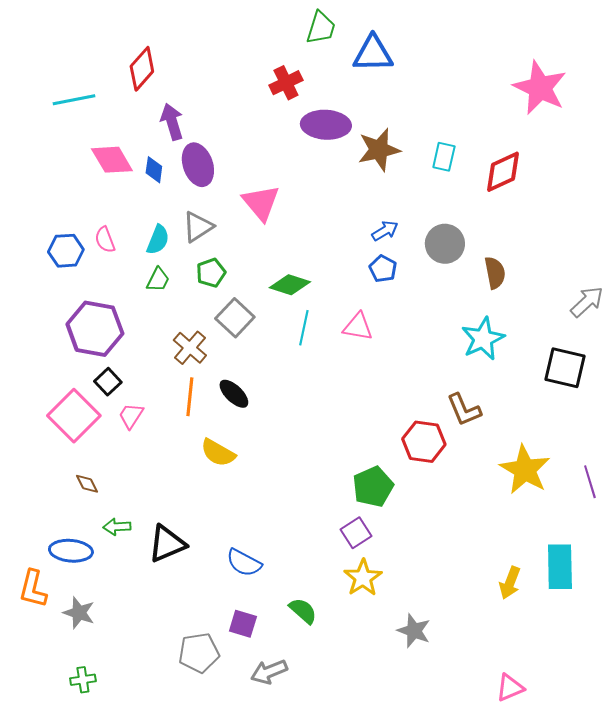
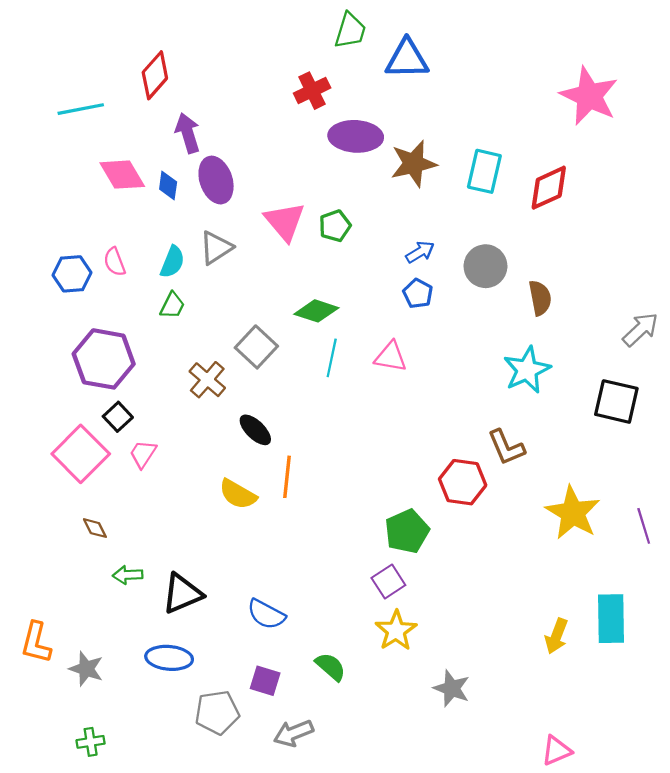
cyan rectangle: (444, 157) -> (484, 171), size x1.4
green pentagon: (211, 273) -> (335, 226), moved
orange line: (190, 397) -> (287, 477), moved
blue ellipse: (71, 551) -> (169, 658), moved

